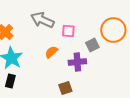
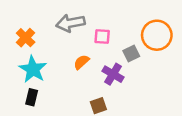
gray arrow: (42, 20) -> (70, 23), turned -35
purple cross: (77, 62) -> (113, 74), turned 36

